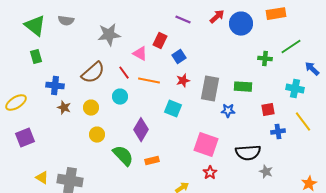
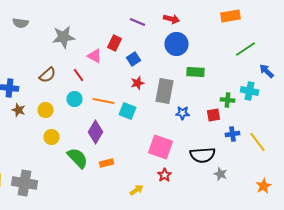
red arrow: (217, 17) -> (172, 19), turned 56
blue circle: (241, 24) -> (176, 44), moved
green cross: (265, 59) -> (228, 100), moved
brown semicircle: (93, 73) -> (48, 75), size x0.7
orange line: (149, 81) -> (104, 101), moved
green rectangle: (243, 87) -> (196, 72), moved
red square: (268, 110) -> (214, 115), moved
yellow line: (303, 122) -> (258, 142), moved

